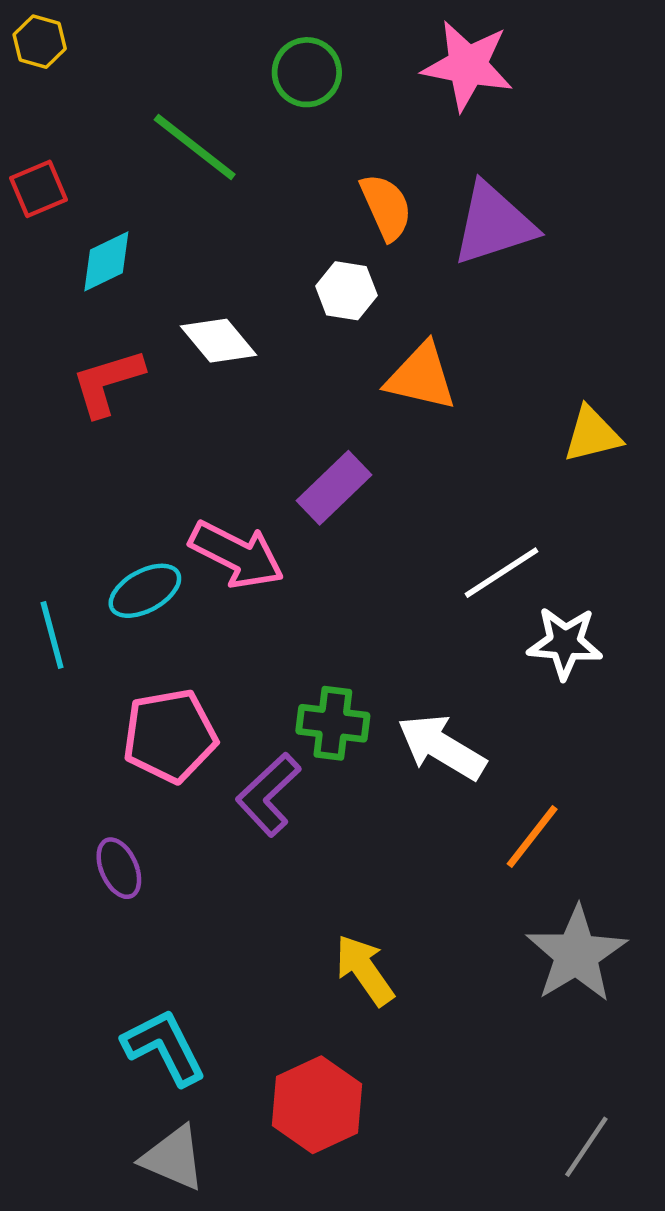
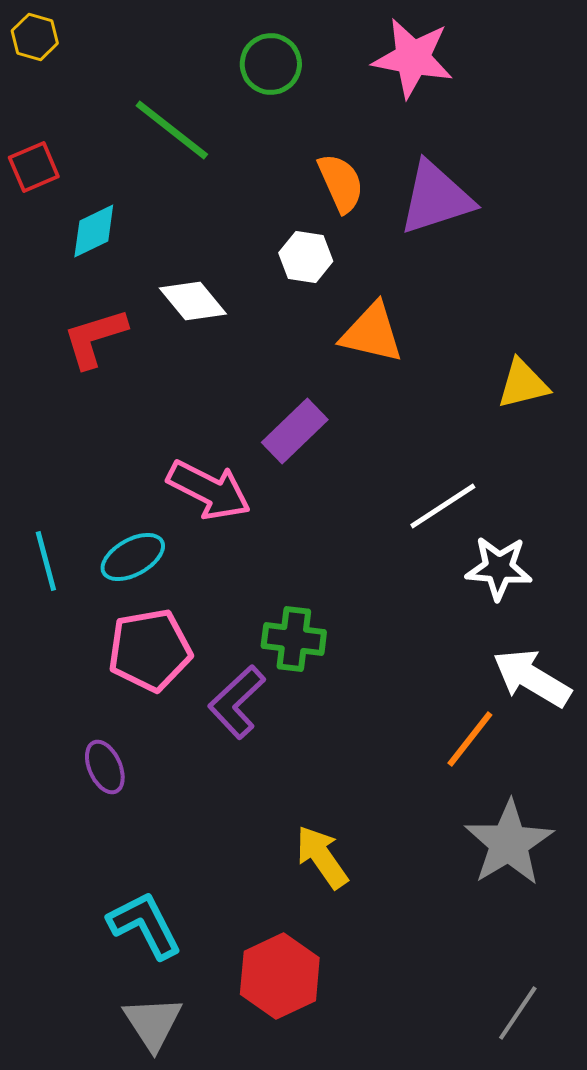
cyan ellipse: (145, 591) -> (133, 557), moved
white arrow: (442, 747) -> (532, 678), moved
gray triangle: (173, 1158) -> (153, 1023), turned 34

